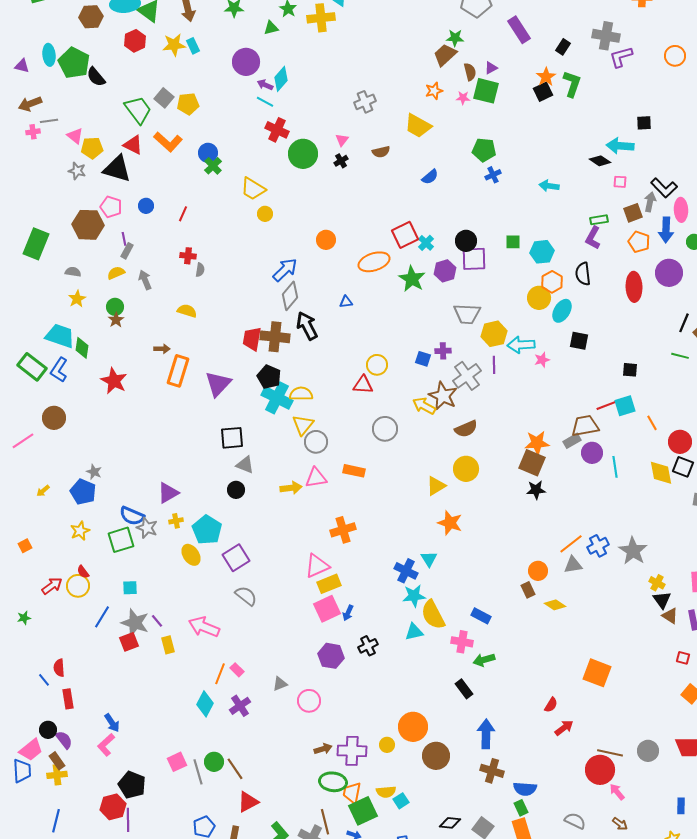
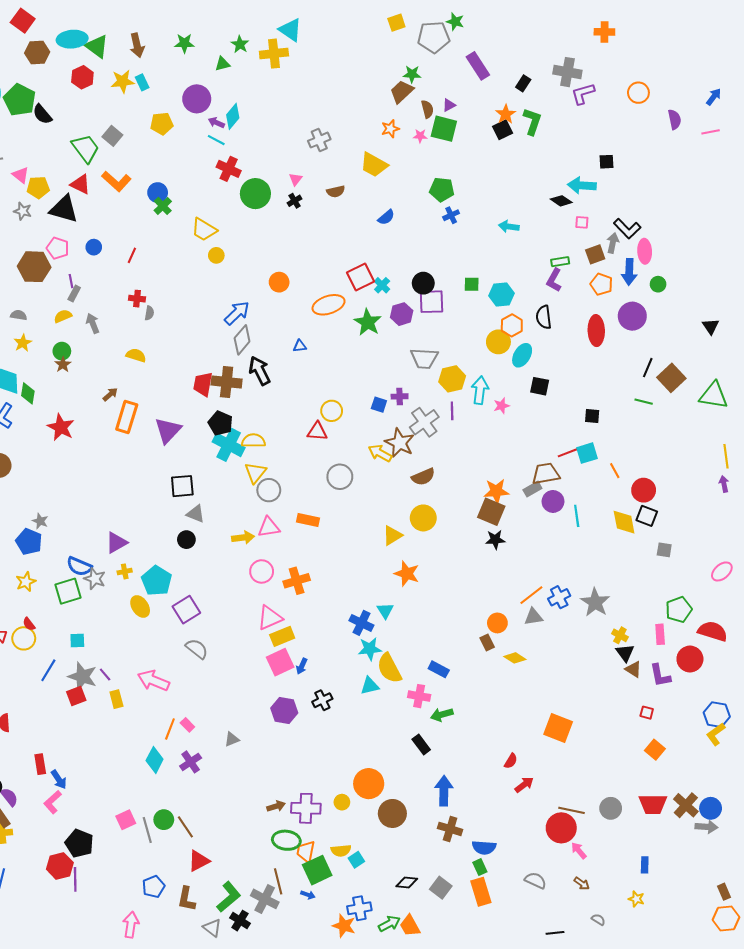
yellow pentagon: (188, 104) -> (162, 124), moved
cyan arrow: (521, 345) -> (480, 390), turned 100
brown arrow: (162, 349) -> (110, 394), turned -42
red rectangle: (68, 699) -> (40, 764), moved
pink circle: (309, 701) -> (262, 571), moved

